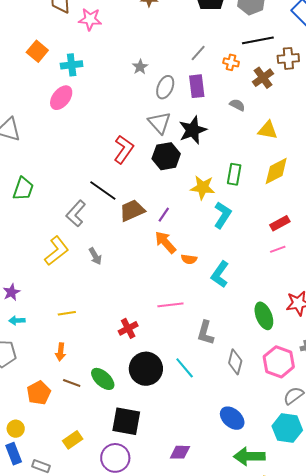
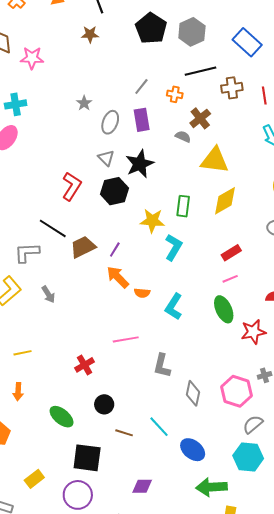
brown cross: (263, 78) -> (200, 118), moved
gray triangle: (159, 123) -> (106, 158), size x0.7
yellow triangle: (268, 130) -> (215, 160), size x1.4
gray L-shape: (76, 213) -> (27, 253), turned 48
green ellipse: (264, 316) -> (224, 309), moved
cyan line: (185, 368) -> (159, 427), moved
black circle: (146, 369) -> (104, 404), size x0.6
brown line: (72, 383) -> (124, 433), moved

